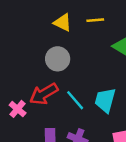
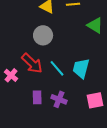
red arrow: (44, 94) -> (32, 63), turned -105

